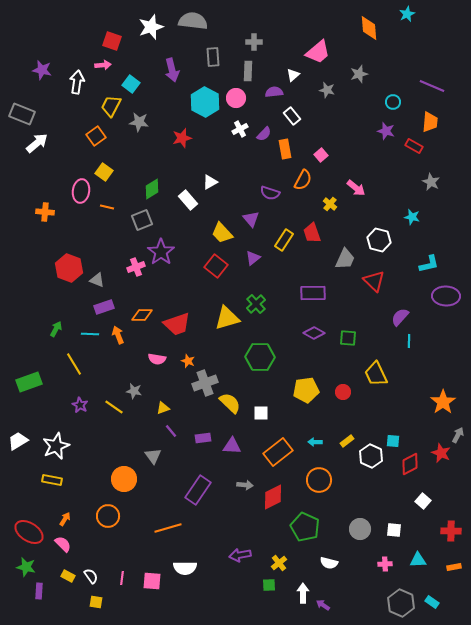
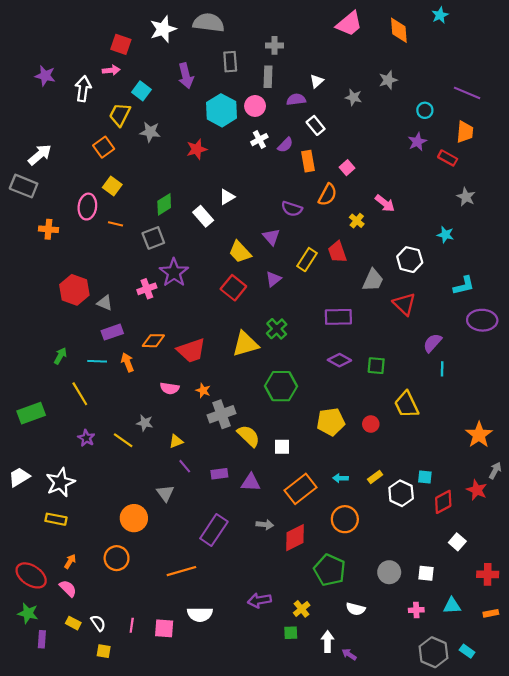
pink trapezoid: (318, 52) -> (349, 24), moved
gray rectangle: (22, 114) -> (24, 186), moved
purple star: (386, 131) -> (417, 142), turned 30

